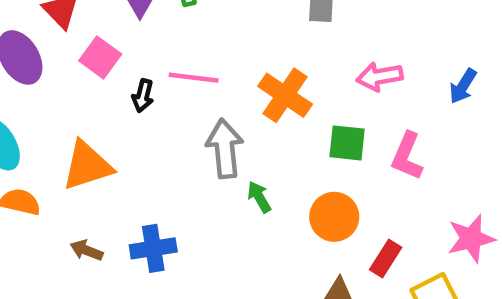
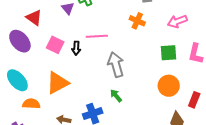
pink square: (100, 57) -> (55, 45), moved
orange cross: (285, 95) -> (137, 21), moved, size x0.7
green arrow: (259, 197) -> (116, 96), moved

